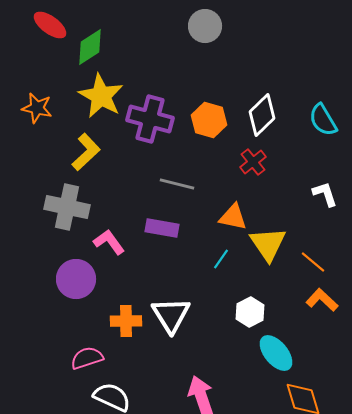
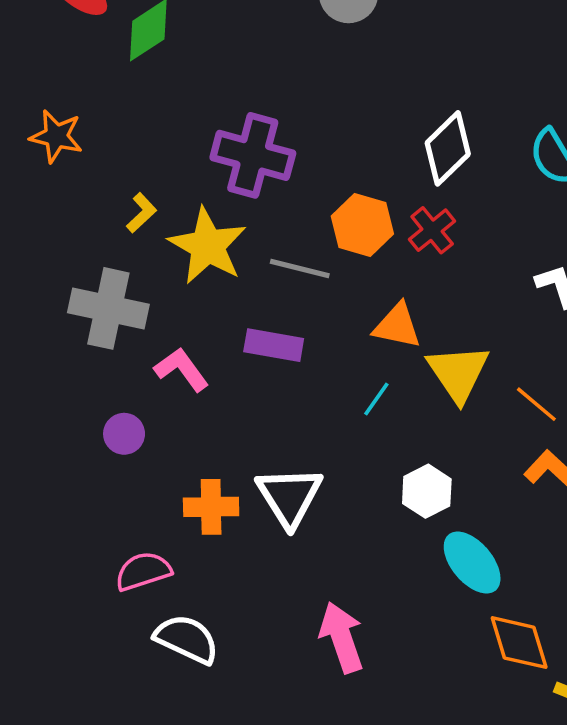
yellow star: (101, 96) -> (208, 246), moved
orange hexagon: (209, 120) -> (362, 225), moved
yellow L-shape: (86, 152) -> (141, 213), size x0.6
purple circle: (76, 279) -> (124, 434), size x0.6

